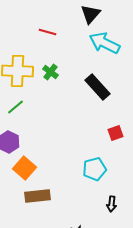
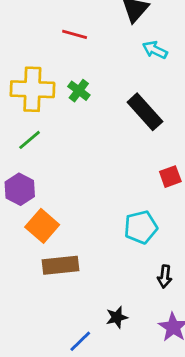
cyan arrow: (104, 43) -> (155, 50), size x0.6

